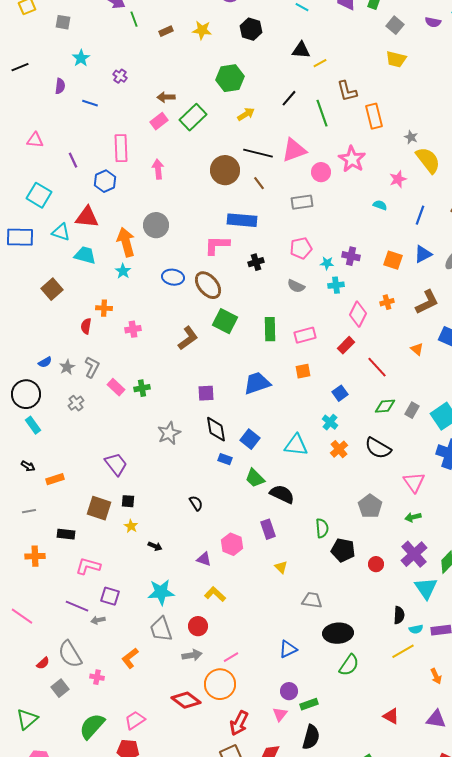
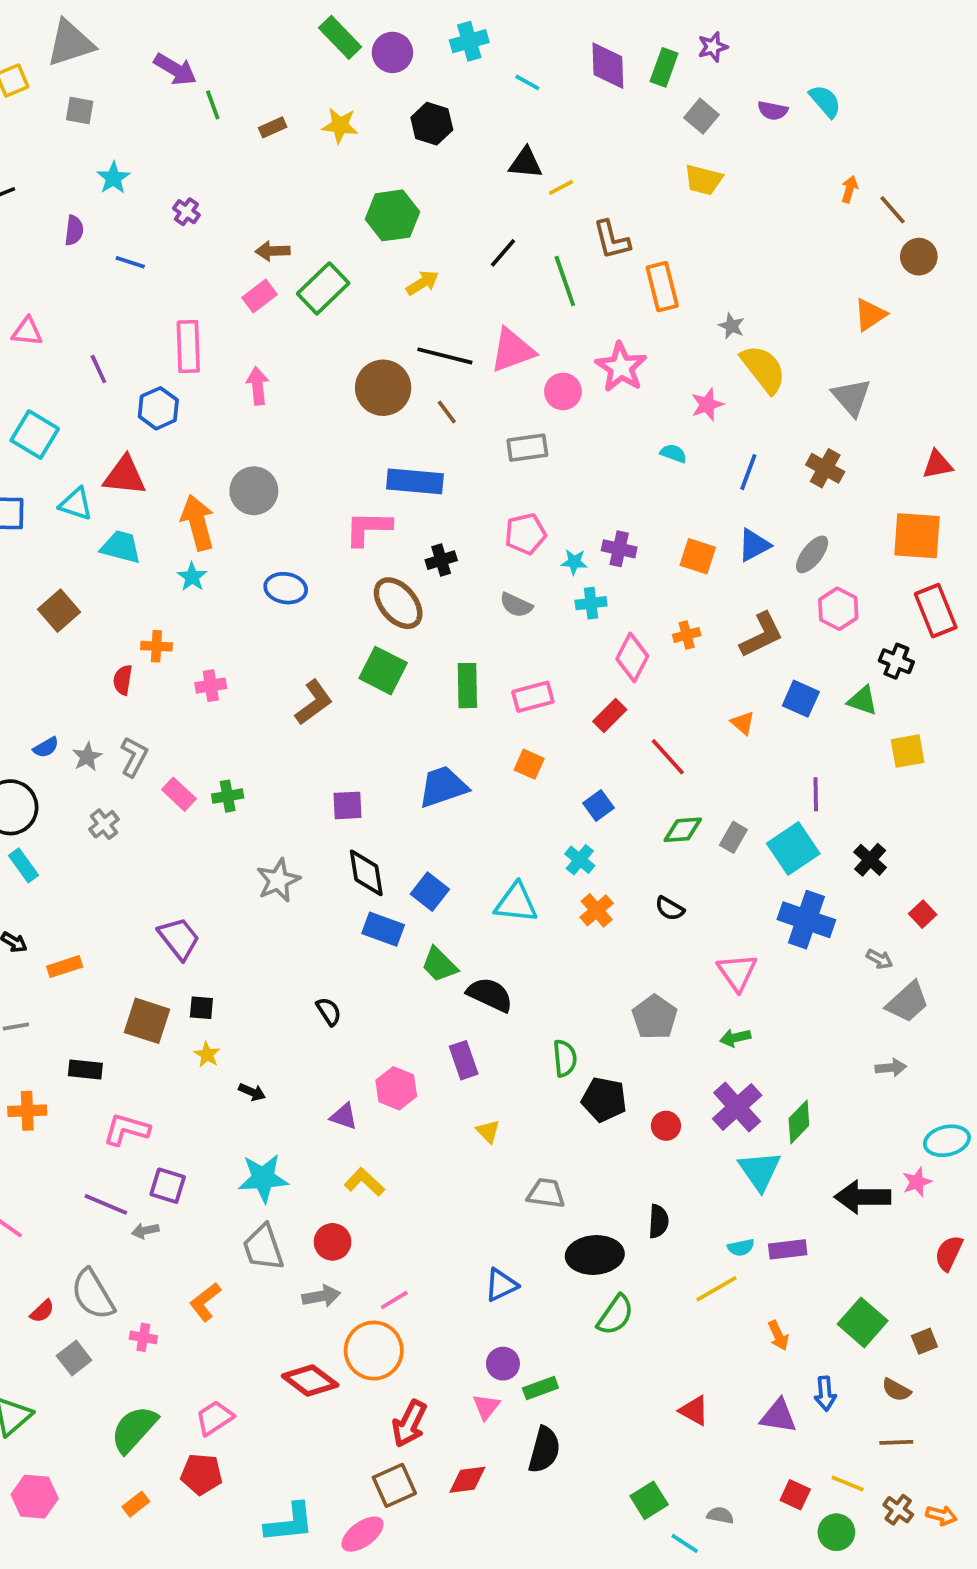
brown ellipse: (208, 285) -> (398, 603), moved
orange square: (303, 371) -> (529, 764), turned 35
black semicircle: (378, 448) -> (670, 908), size x0.6
blue rectangle: (225, 459) -> (383, 929), size x1.5
black semicircle: (399, 615) -> (658, 1221), moved

